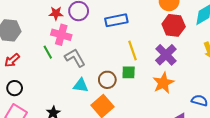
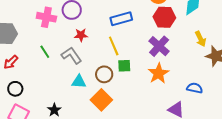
red star: (56, 13) -> (81, 35), moved
blue rectangle: (116, 20) -> (121, 19), moved
pink cross: (61, 35) -> (46, 17), moved
yellow line: (133, 50) -> (114, 46), moved

